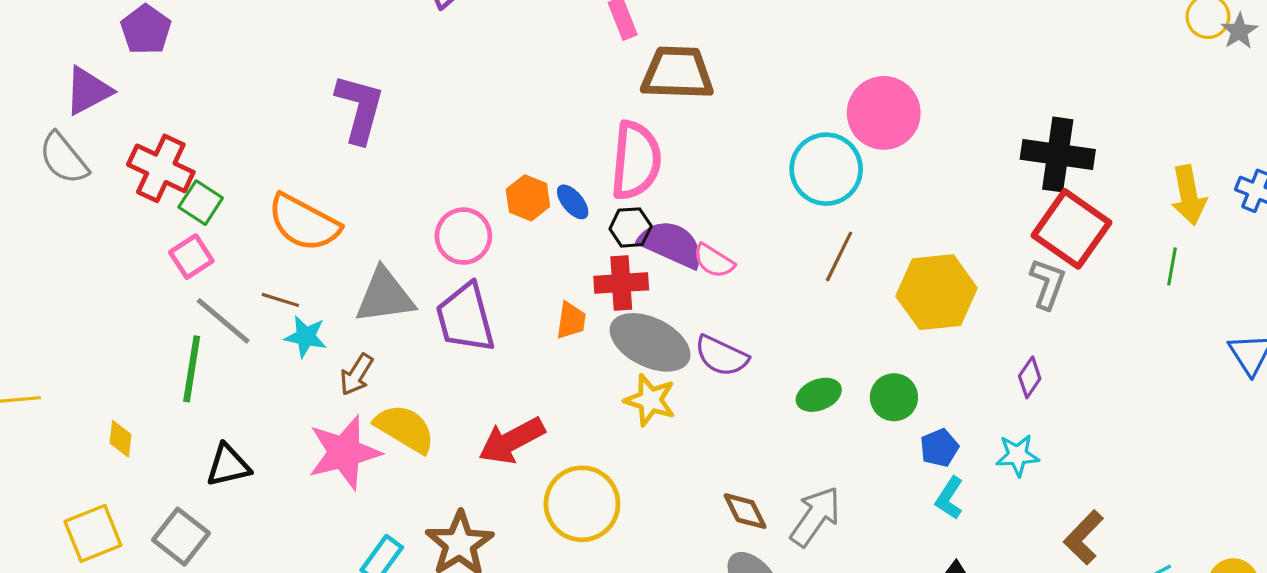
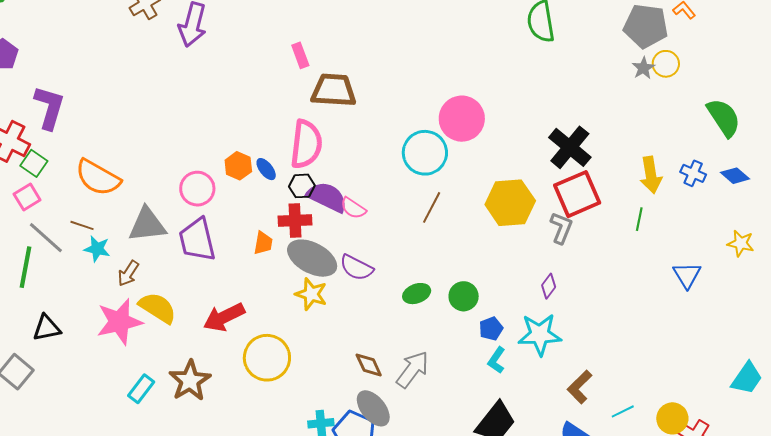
gray star: (1239, 31) -> (643, 68), moved
purple L-shape: (360, 109) -> (49, 107), moved
black cross: (1058, 154) -> (570, 147), turned 30
red square: (1071, 229) -> (577, 194), turned 30
yellow hexagon: (937, 292) -> (510, 203), moved
cyan star: (1017, 455) -> (540, 335), size x1.6

